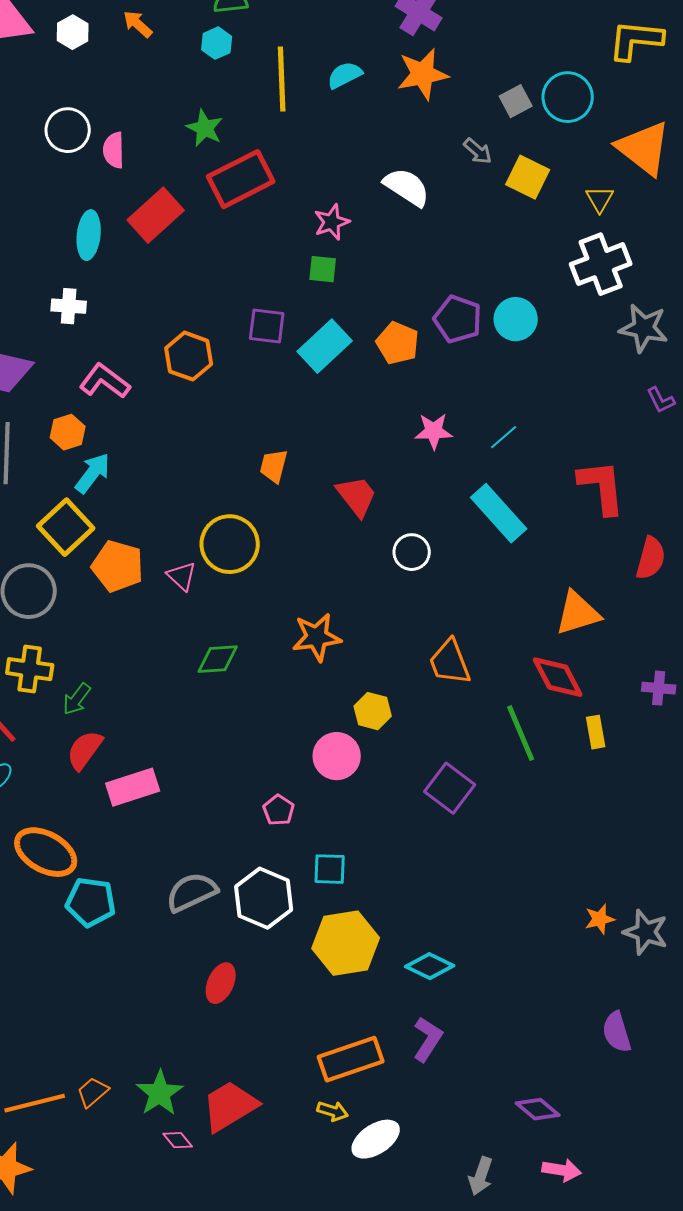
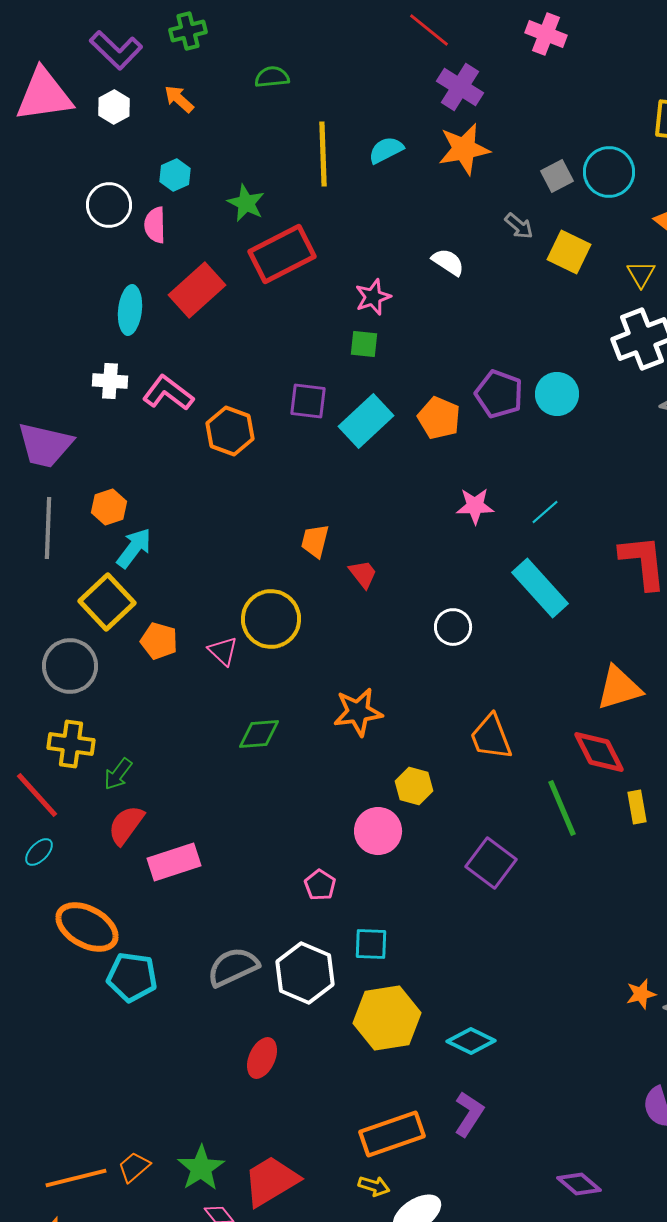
cyan hexagon: (217, 43) -> (175, 175), moved
white semicircle: (407, 187) -> (448, 262), size x0.7
pink L-shape: (105, 381) -> (168, 393), moved
red trapezoid: (357, 496) -> (363, 574), moved, size x0.7
orange pentagon: (118, 566) -> (159, 641), size x0.7

